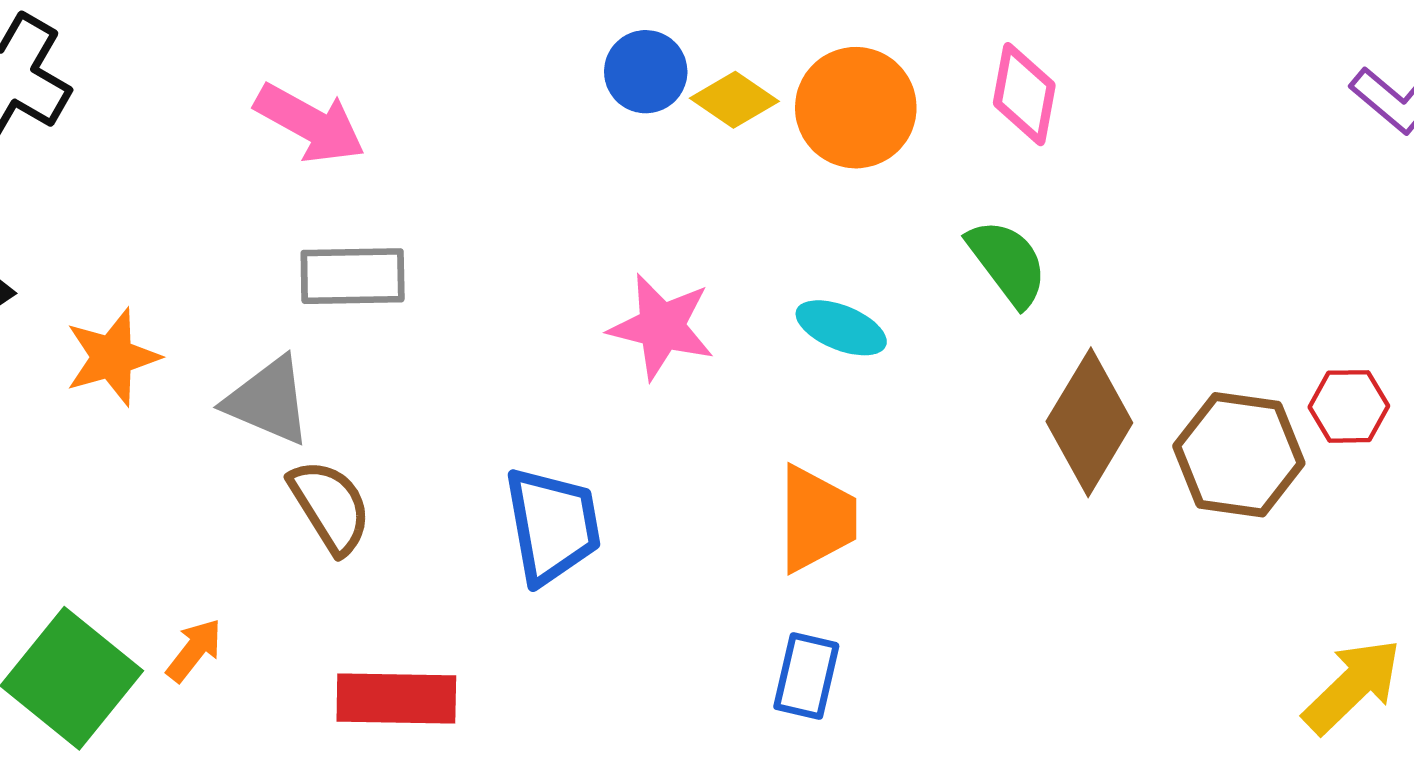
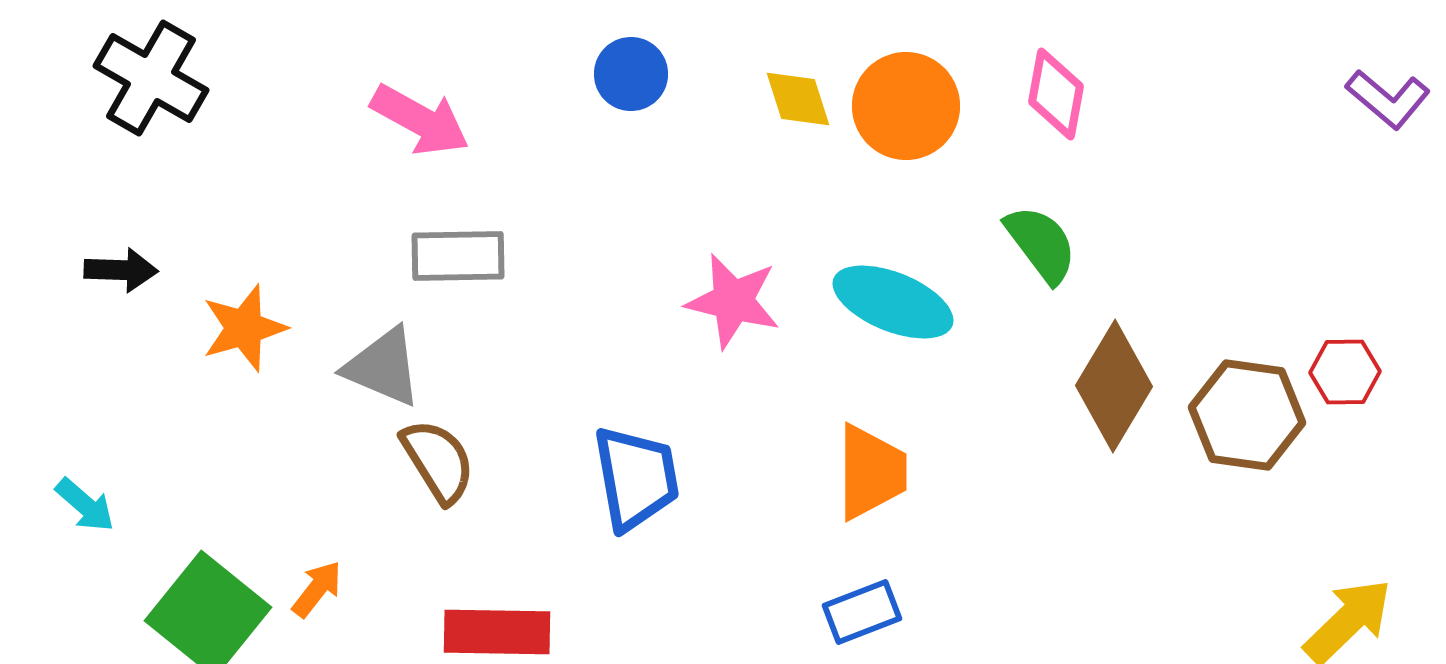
blue circle: (646, 72) -> (631, 74), moved
yellow diamond: (734, 100) -> (798, 99), turned 38
cyan ellipse: (841, 328) -> (893, 302), size x1.5
blue rectangle: (806, 676) -> (862, 612), turned 56

